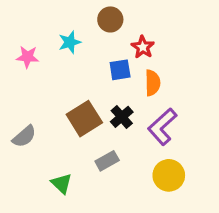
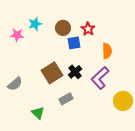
brown circle: (110, 19) -> (63, 28), moved
cyan star: (70, 42) -> (35, 24), moved
orange semicircle: (153, 83) -> (107, 51), moved
yellow circle: (169, 175) -> (123, 101), moved

